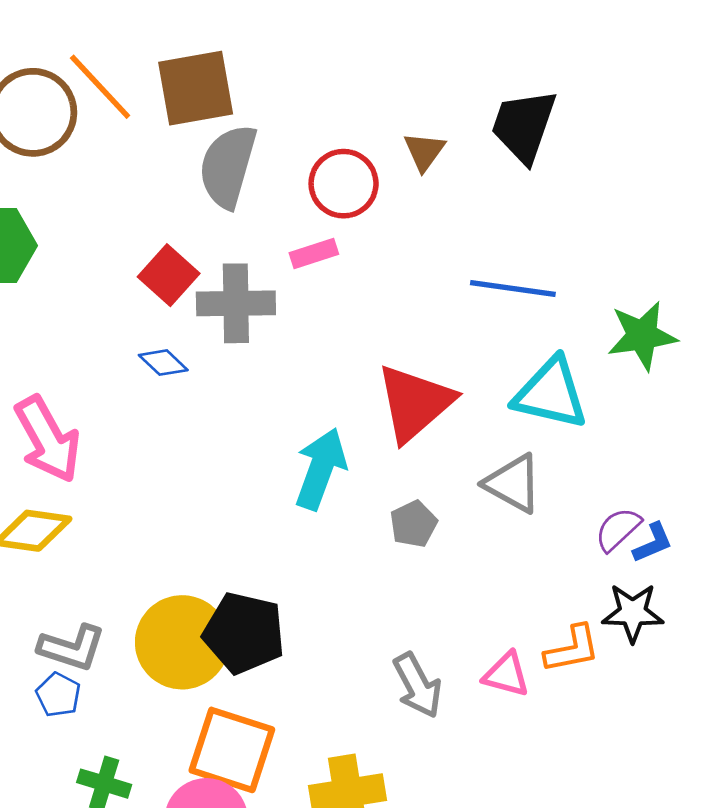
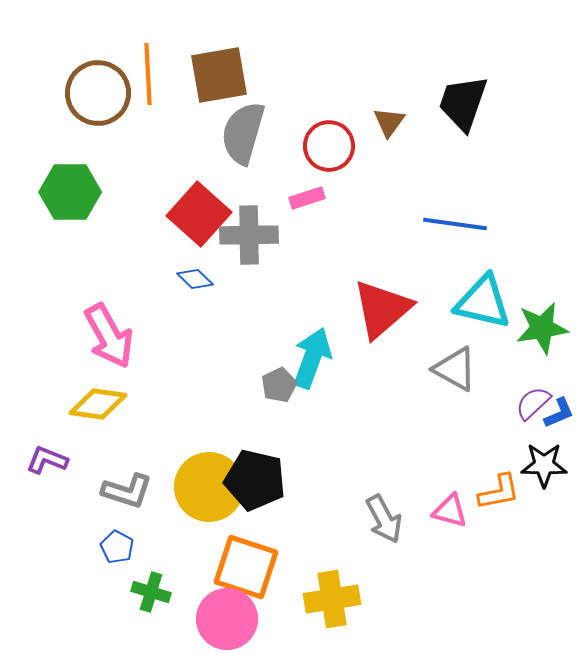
orange line: (100, 87) -> (148, 74), turned 40
red square: (169, 275) -> (199, 214), size x1.4
green star: (642, 336) -> (542, 328), moved
gray pentagon: (413, 524) -> (279, 385), moved
blue pentagon: (58, 695) -> (117, 547), moved

